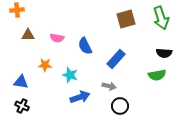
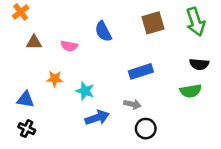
orange cross: (17, 10) -> (21, 12), turned -32
blue semicircle: (85, 46) -> (103, 31), moved
blue rectangle: (116, 59) -> (141, 71), turned 30

